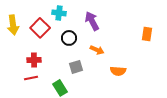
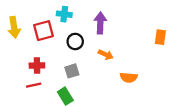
purple arrow: (92, 21) -> (100, 23), turned 30
red square: (40, 28) -> (44, 31), turned 30
gray square: (76, 67) -> (72, 71), moved

